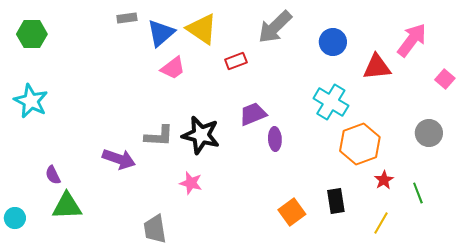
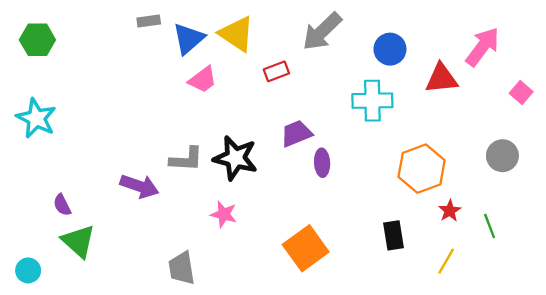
cyan cross: (331, 102) -> (372, 101), moved, turned -32
green triangle: (67, 206) -> (78, 241), turned 44
orange square: (292, 212) -> (306, 248), moved, size x1.4
cyan circle: (15, 218) -> (28, 270), moved

